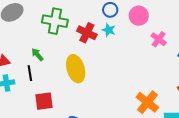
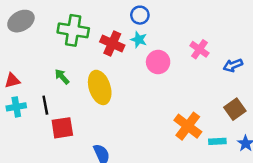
pink circle: (139, 16) -> (158, 62), moved
green arrow: (37, 55) -> (62, 77), moved
black line: (30, 73) -> (45, 105), moved

